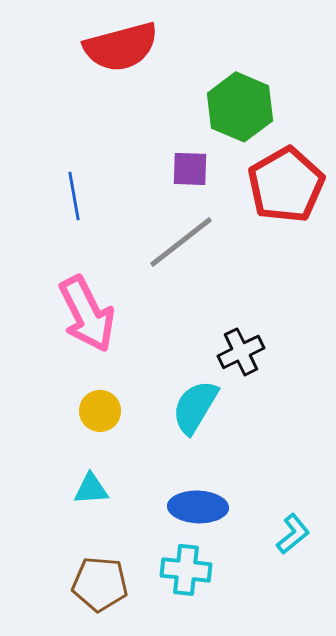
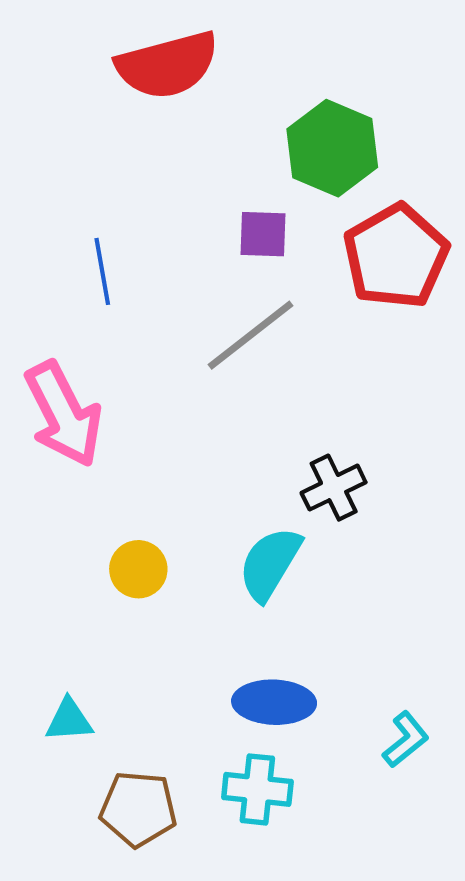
pink arrow: (87, 314) -> (64, 414), moved
cyan triangle: (91, 489) -> (69, 720), moved

